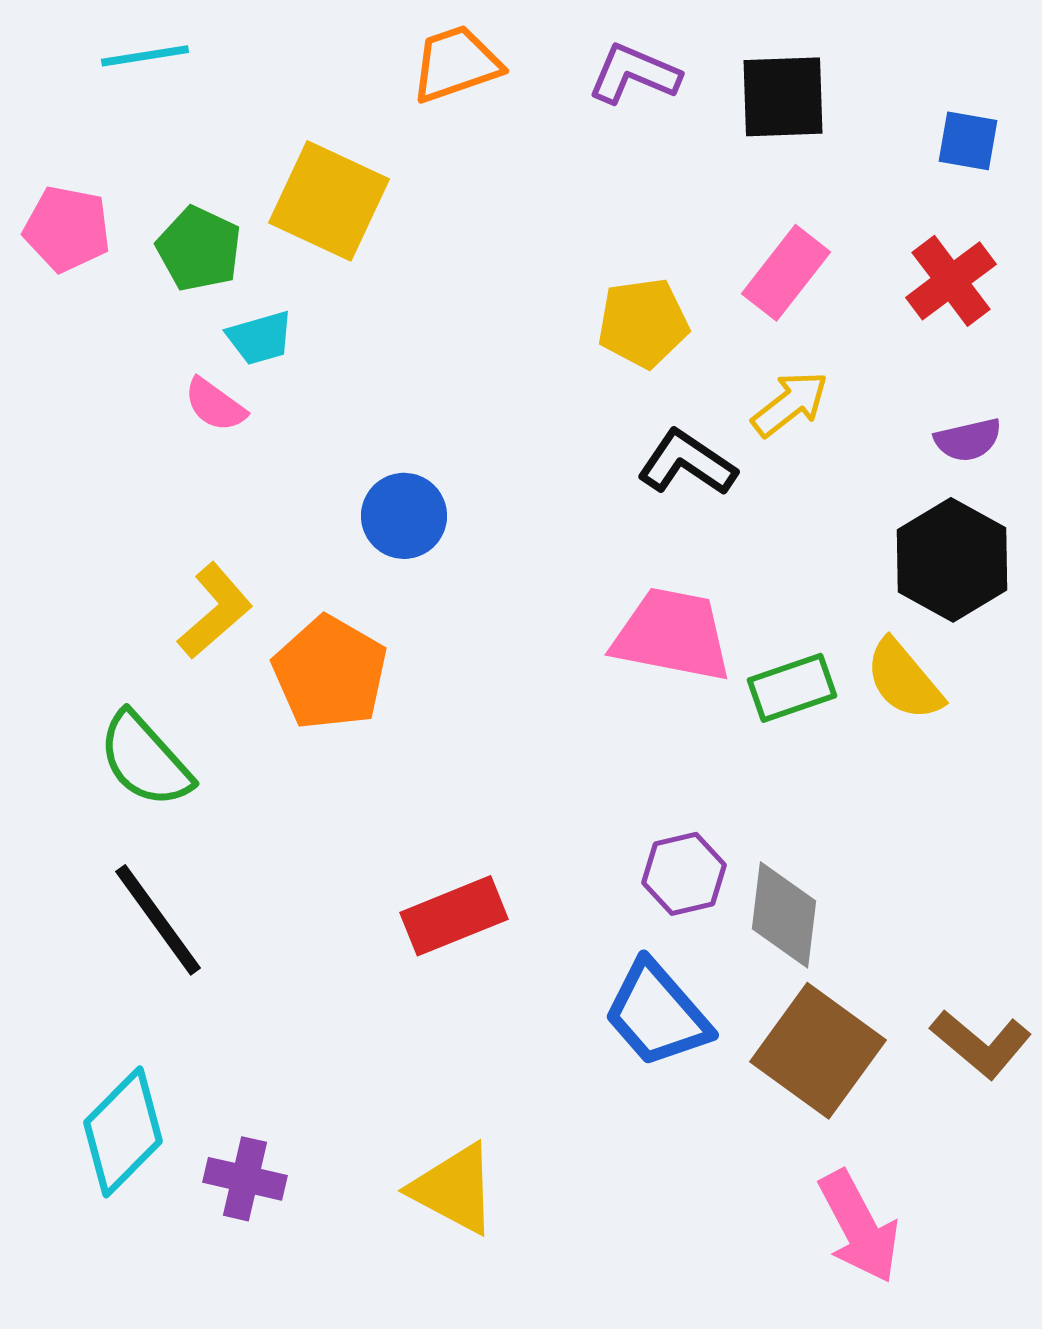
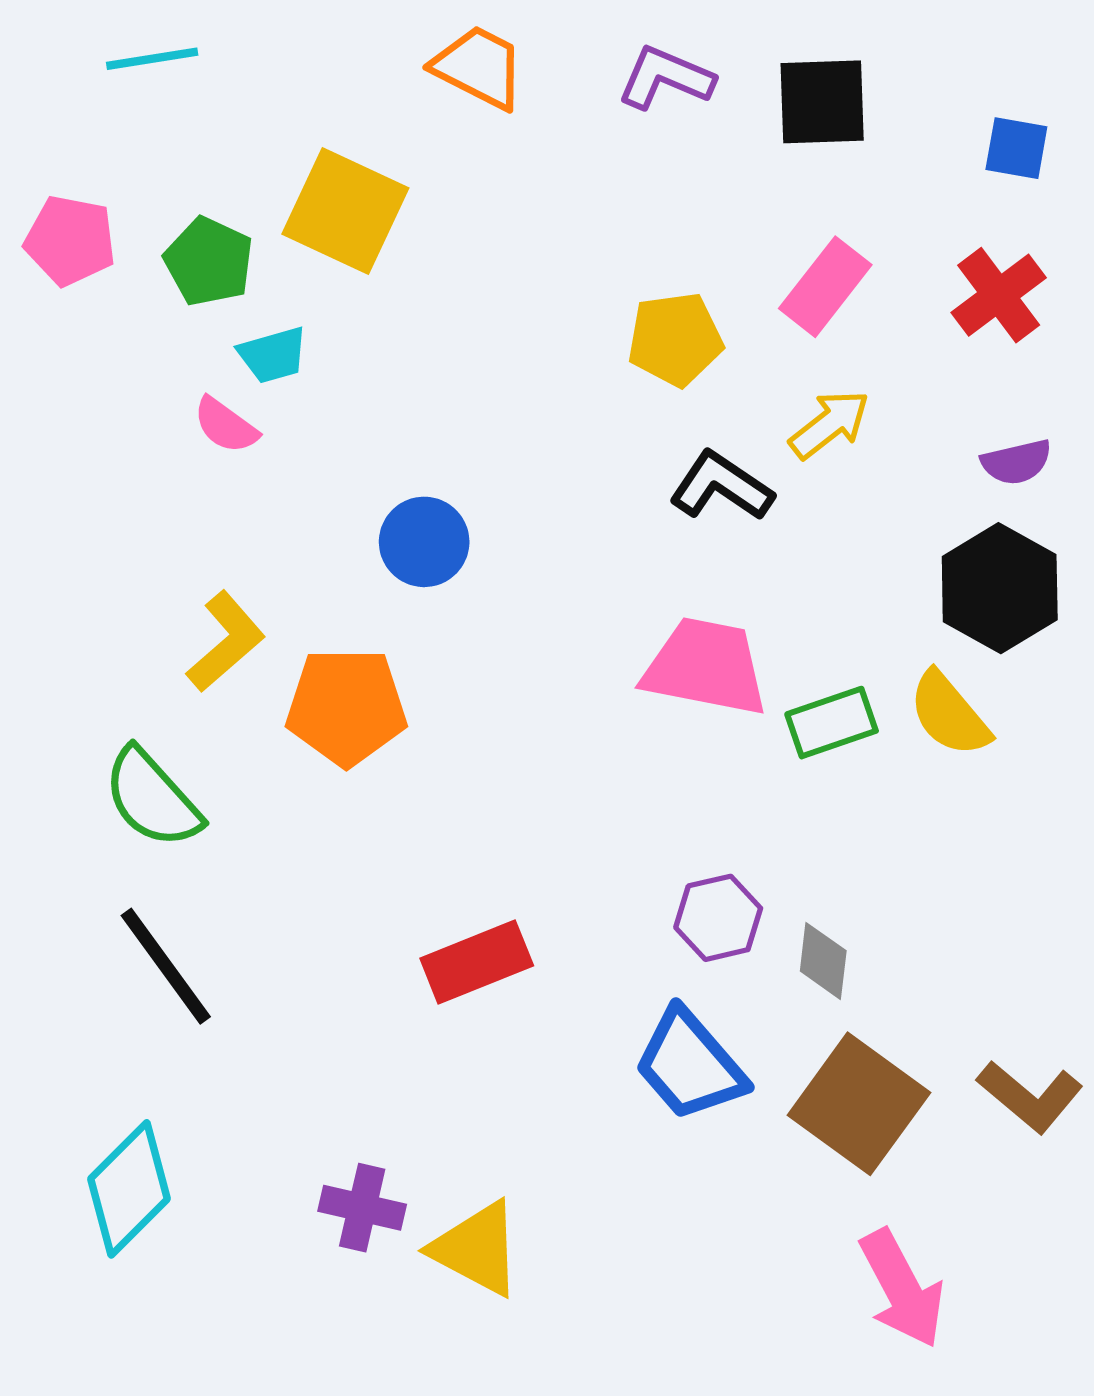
orange trapezoid: (456, 64) -> (479, 67), turned 46
orange pentagon: (330, 673) -> (346, 707), turned -30
gray diamond: (784, 915) -> (823, 961), size x0.7
purple cross: (245, 1179) -> (362, 1208), moved

